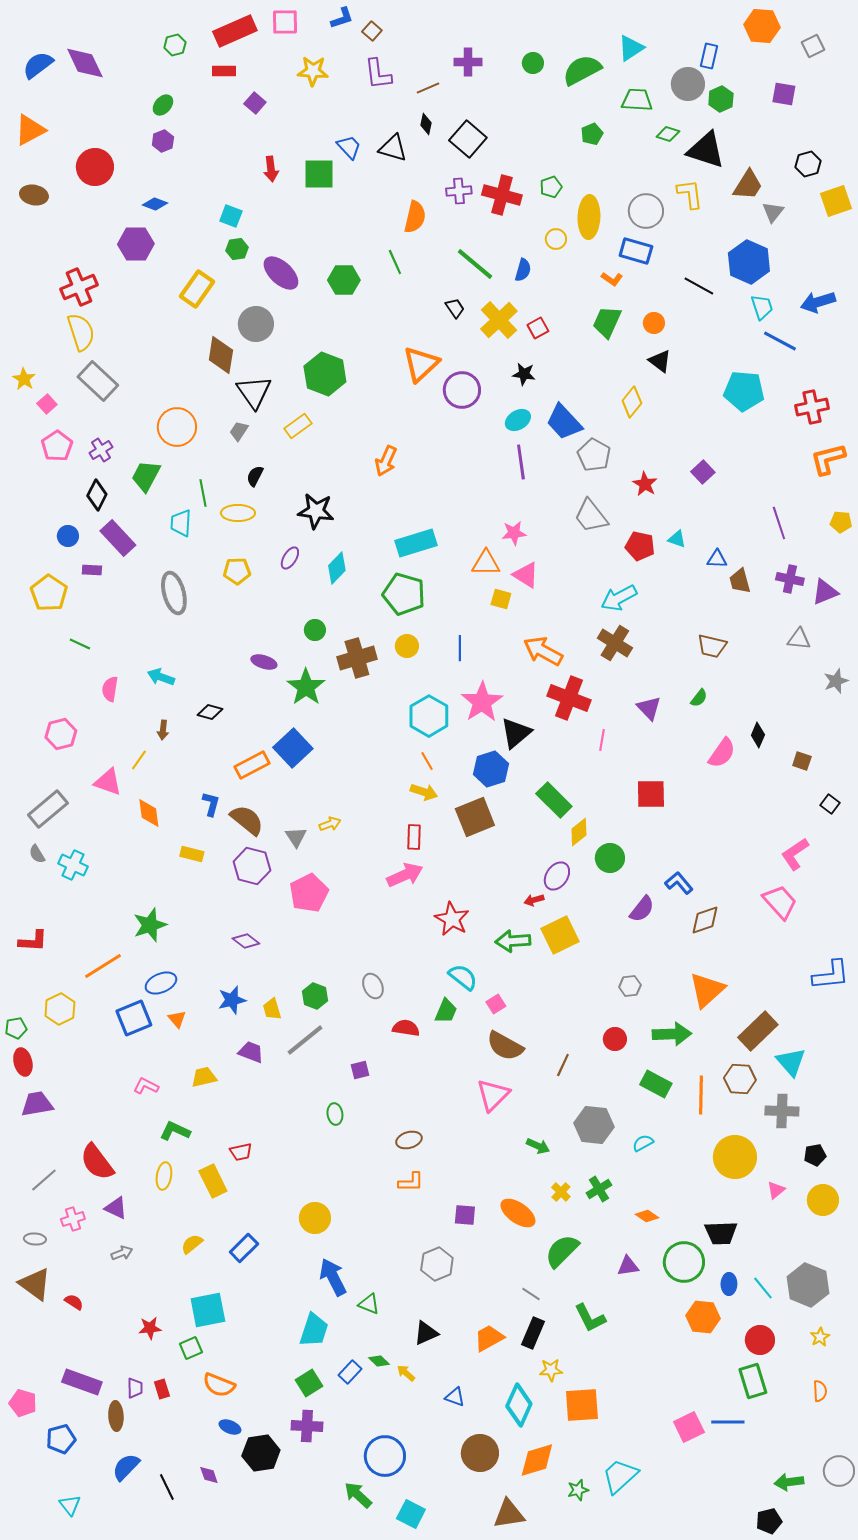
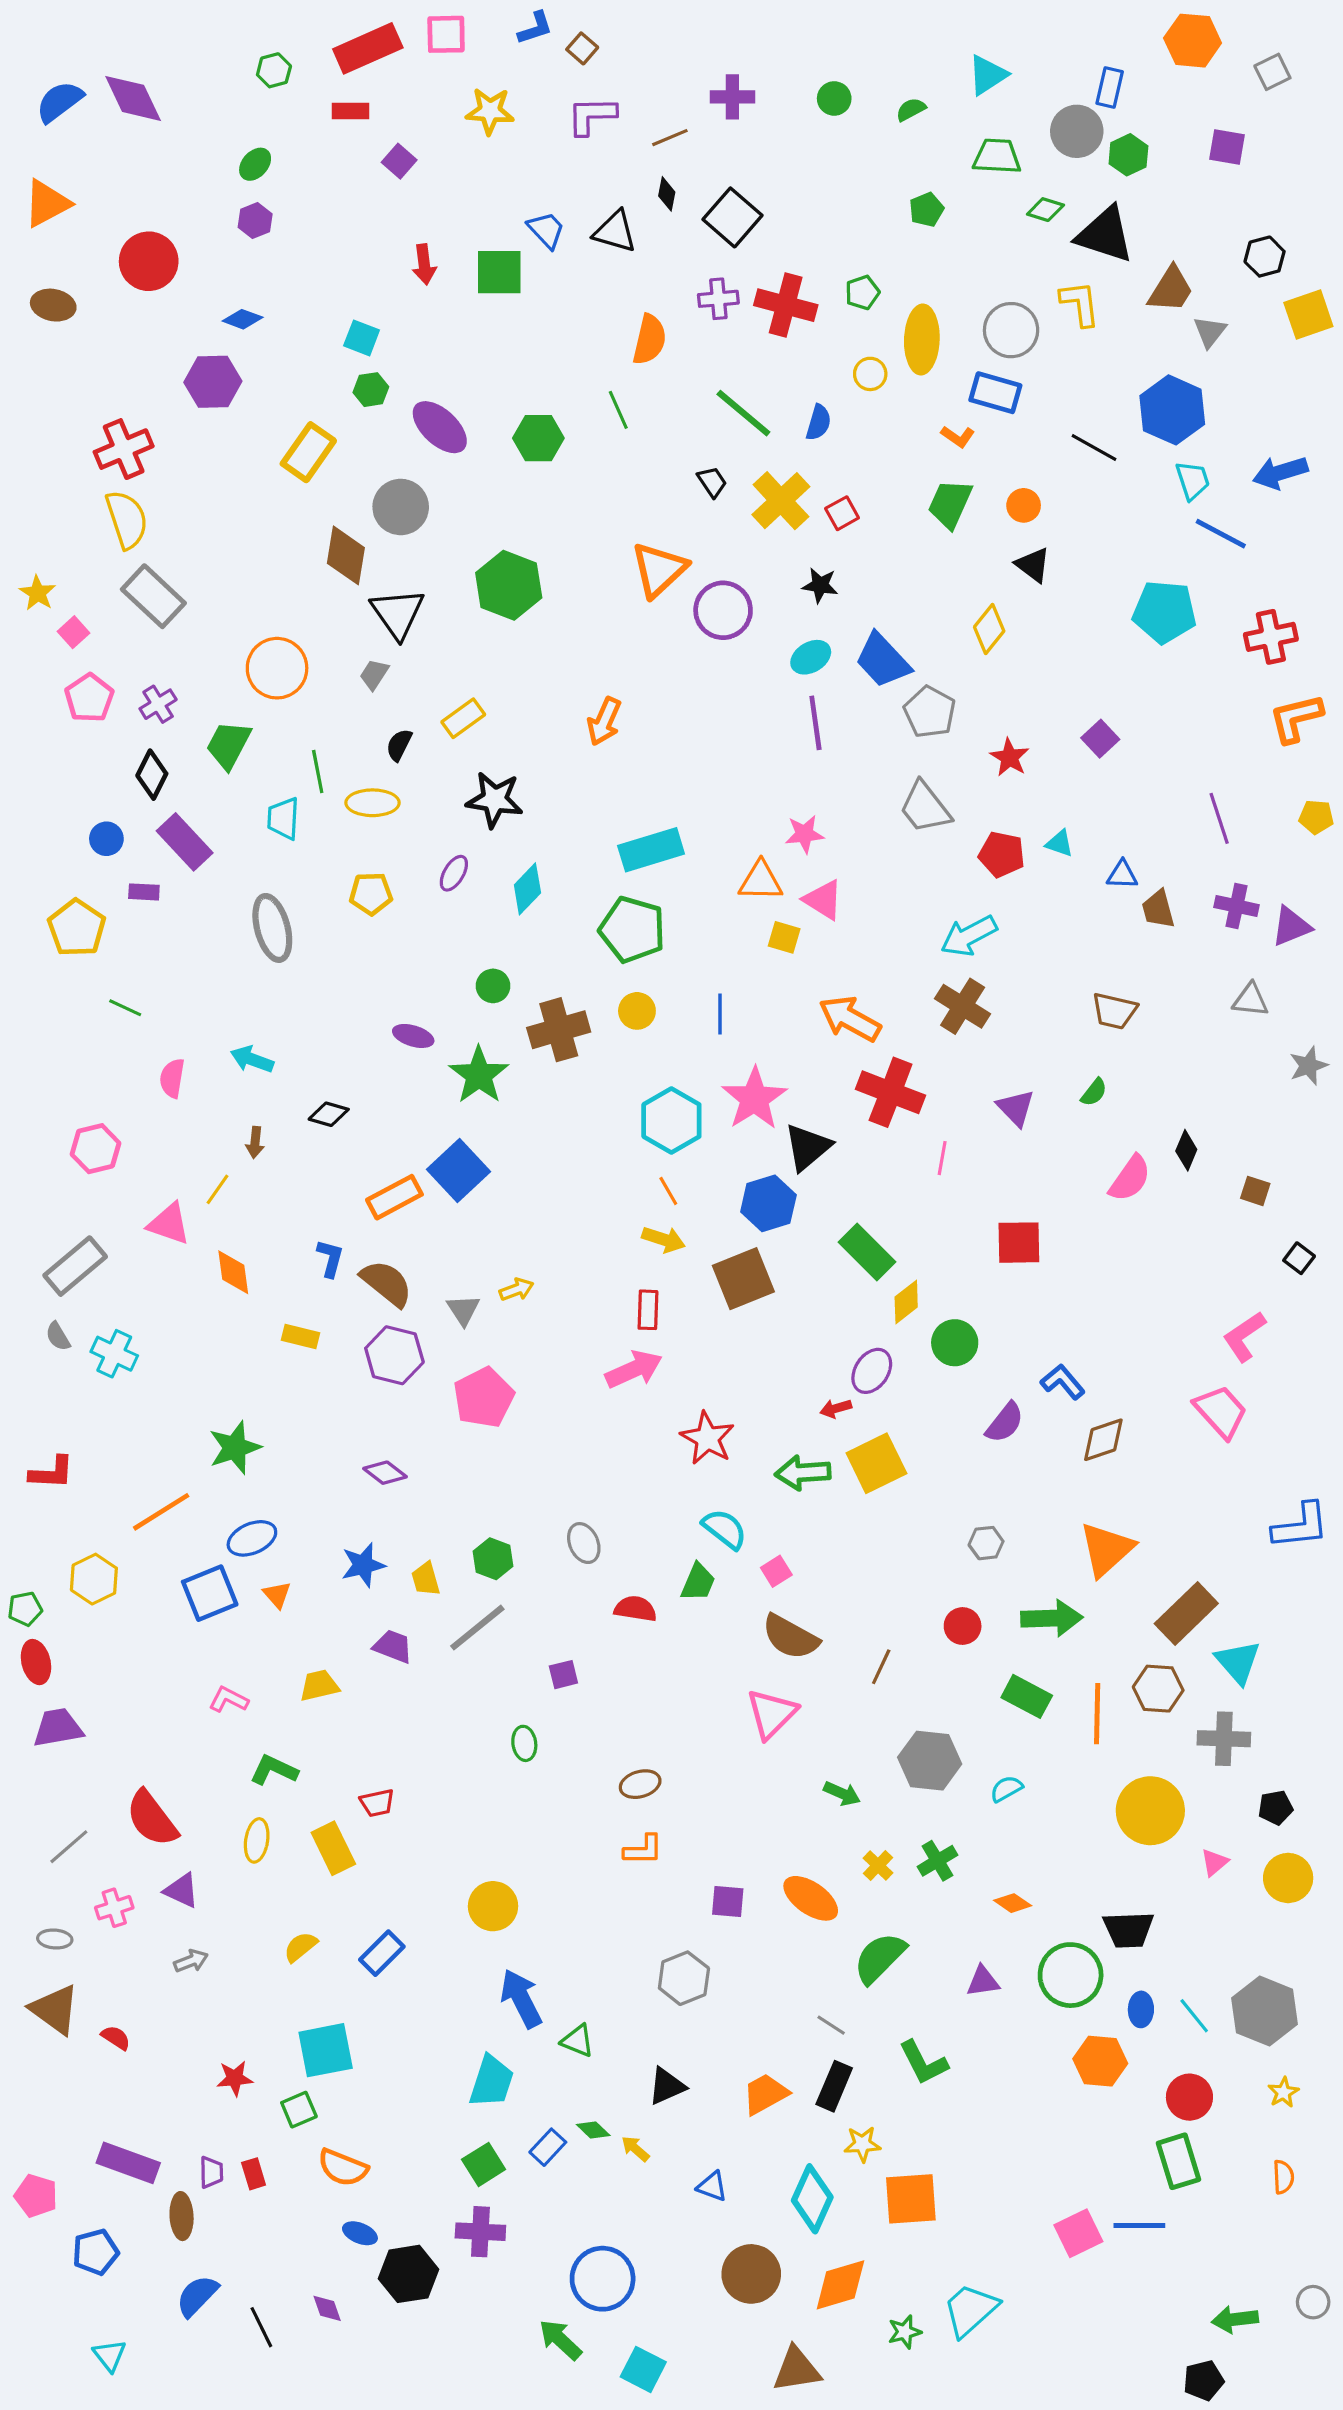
green semicircle: (582, 70) -> (911, 109), size x0.5
purple L-shape: (378, 74) -> (592, 116), turned 96
yellow rectangle: (298, 426) -> (463, 718), moved
gray circle: (839, 1471) -> (1313, 2302), size x0.7

